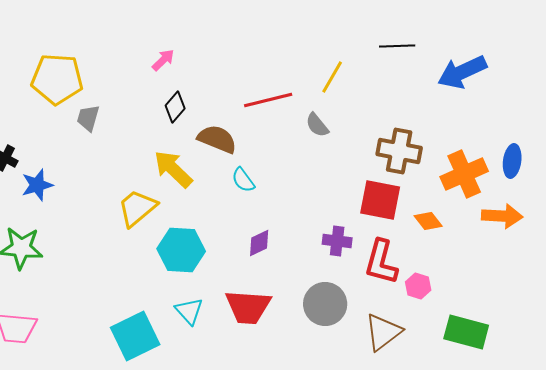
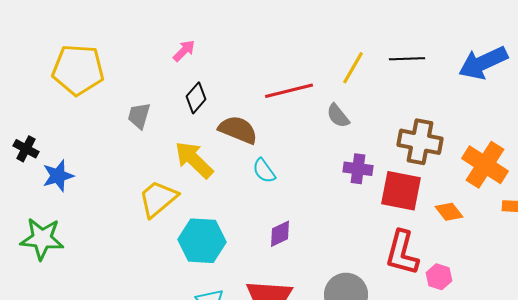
black line: (397, 46) -> (407, 59), moved
gray trapezoid: (88, 118) -> (139, 116), moved
orange cross: (464, 174) -> (485, 165), turned -33
purple cross: (337, 241) -> (358, 169), moved

